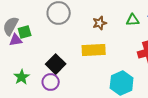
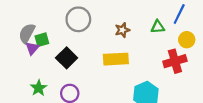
purple triangle: (16, 40) -> (32, 48), turned -40
black square: (56, 64) -> (67, 58), moved

